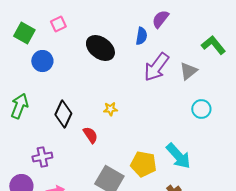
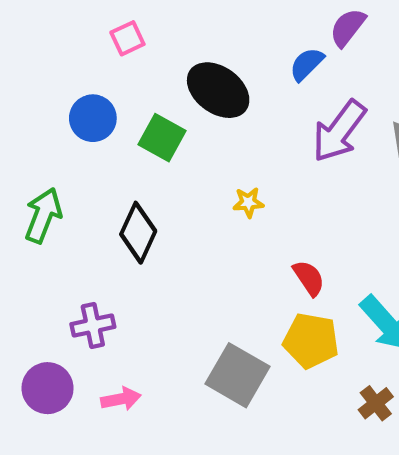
green square: (24, 33) -> (162, 138), moved
blue semicircle: (141, 36) -> (307, 64), turned -144
yellow star: (110, 109) -> (248, 202), moved
red semicircle: (90, 135) -> (309, 278), moved

